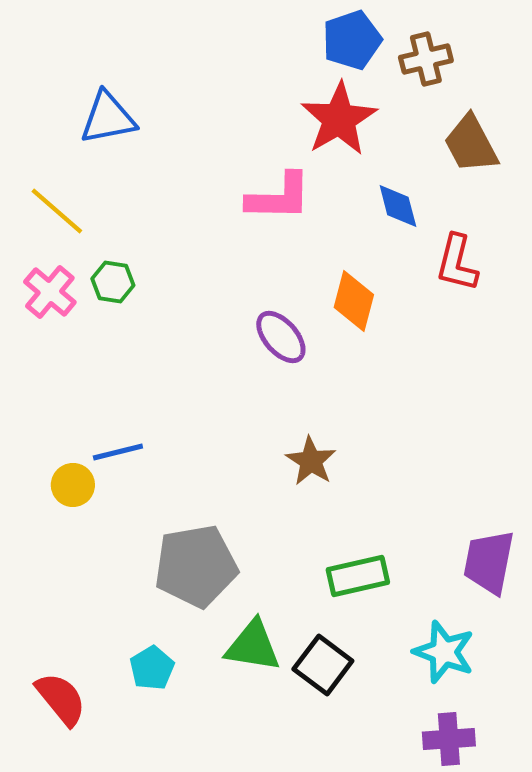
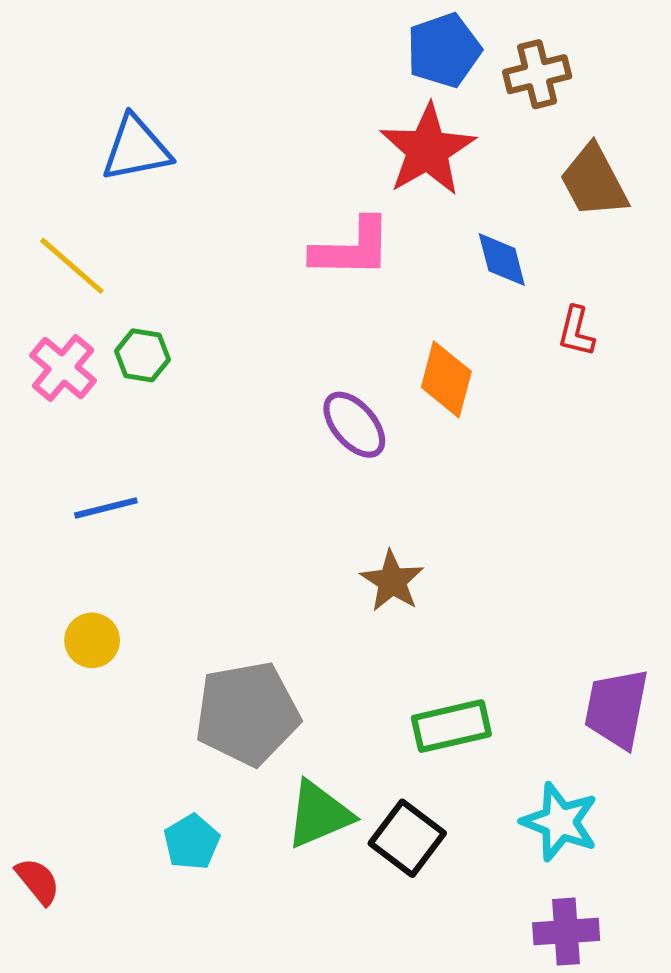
red L-shape: (457, 263) -> (576, 331), size x0.7
blue line: (118, 452) -> (106, 508), moved
yellow circle: (73, 485) -> (92, 640), moved
green triangle: (253, 646) -> (319, 814), turned -32
red semicircle: (61, 699) -> (38, 881), moved, size x0.7

